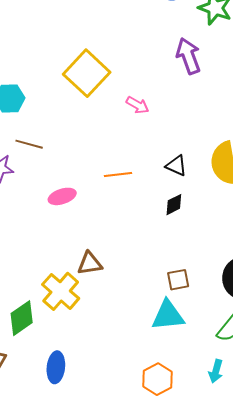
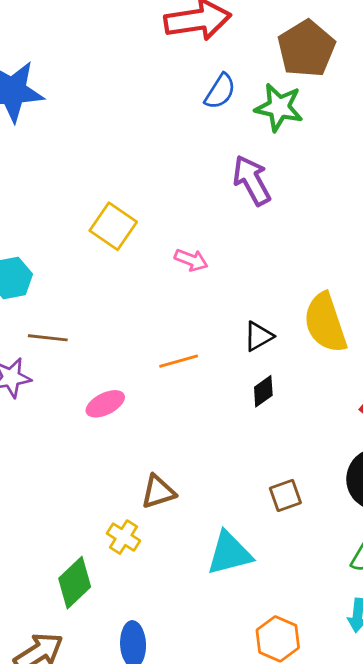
yellow square: (87, 73) -> (113, 226), size x0.7
black triangle: (176, 166) -> (258, 336), turned -45
yellow cross: (61, 291) -> (124, 537), size x0.6
cyan triangle: (168, 315) -> (229, 553), moved

